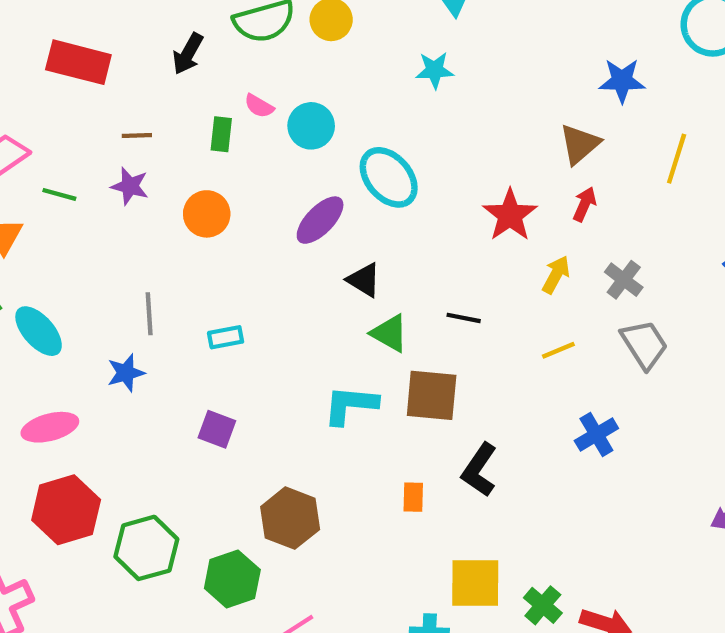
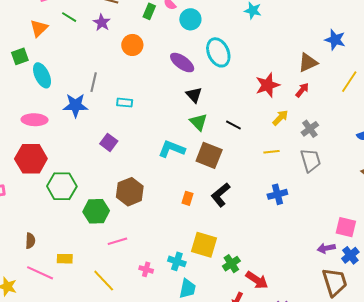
purple ellipse: (320, 220) -> (182, 63), turned 65
blue star: (126, 373) -> (75, 105), size x1.4

